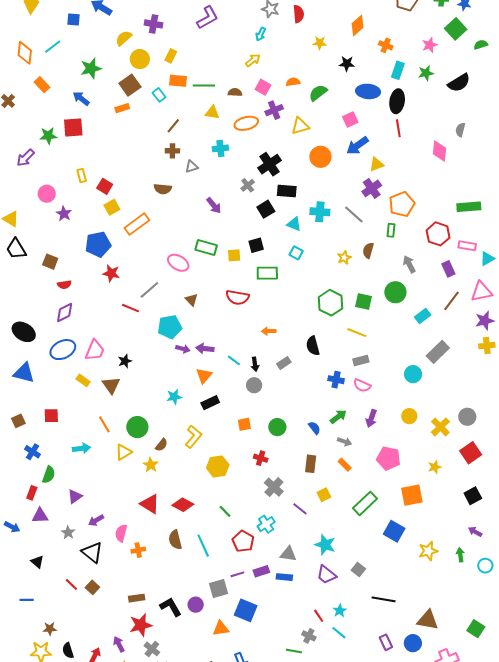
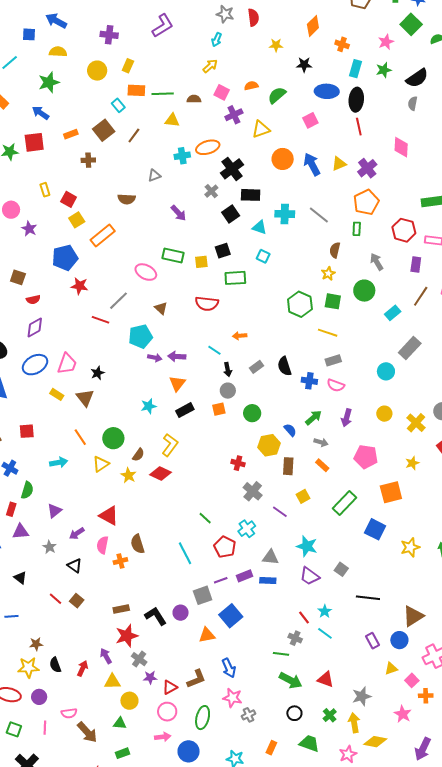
yellow semicircle: (124, 38) -> (58, 52), moved, turned 48
brown square: (130, 85) -> (104, 130), moved
orange rectangle: (122, 108) -> (71, 134), moved
orange ellipse: (246, 123) -> (208, 147), moved
gray semicircle: (460, 130) -> (413, 103), moved
blue arrow: (357, 146) -> (312, 164), moved, turned 100
brown cross: (172, 151) -> (88, 160), moved
purple cross: (372, 188) -> (367, 168), moved
yellow star: (344, 258) -> (328, 274), moved
purple rectangle: (448, 269) -> (416, 264), turned 35
black semicircle: (313, 346) -> (284, 366), moved
cyan line: (234, 360) -> (214, 350), moved
orange square: (244, 424) -> (219, 409), moved
green circle: (277, 427) -> (252, 413), moved
yellow hexagon: (218, 466) -> (269, 445), moved
red triangle: (150, 504) -> (109, 516), moved
red diamond: (183, 505) -> (160, 474), moved
brown semicircle: (175, 540) -> (137, 544), moved
black triangle: (92, 552) -> (75, 566), size x0.7
blue square: (246, 610) -> (231, 616), turned 30
brown triangle: (428, 620) -> (413, 616), turned -40

